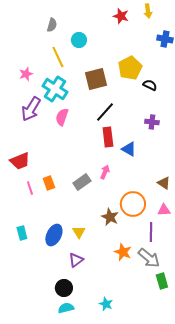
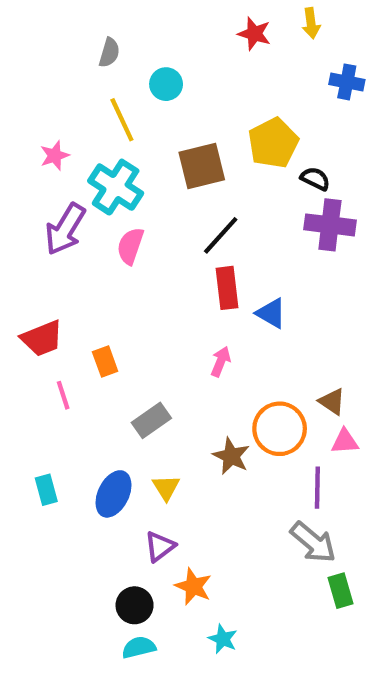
purple cross: (152, 122) -> (330, 225), moved, size x1.6
gray rectangle: (82, 182) -> (151, 420), moved
orange rectangle: (49, 183) -> (105, 362), moved
brown triangle: (164, 183) -> (332, 401), moved
orange star: (123, 252) -> (193, 586), moved

